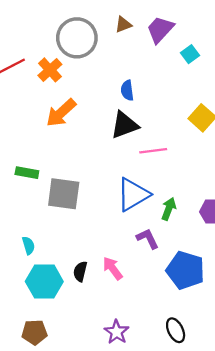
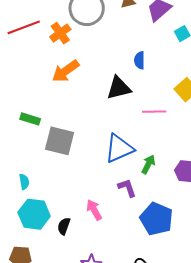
blue semicircle: (127, 90) -> (139, 60), moved
pink line: (153, 151) -> (154, 112), moved
black semicircle: (80, 271) -> (64, 226), moved

